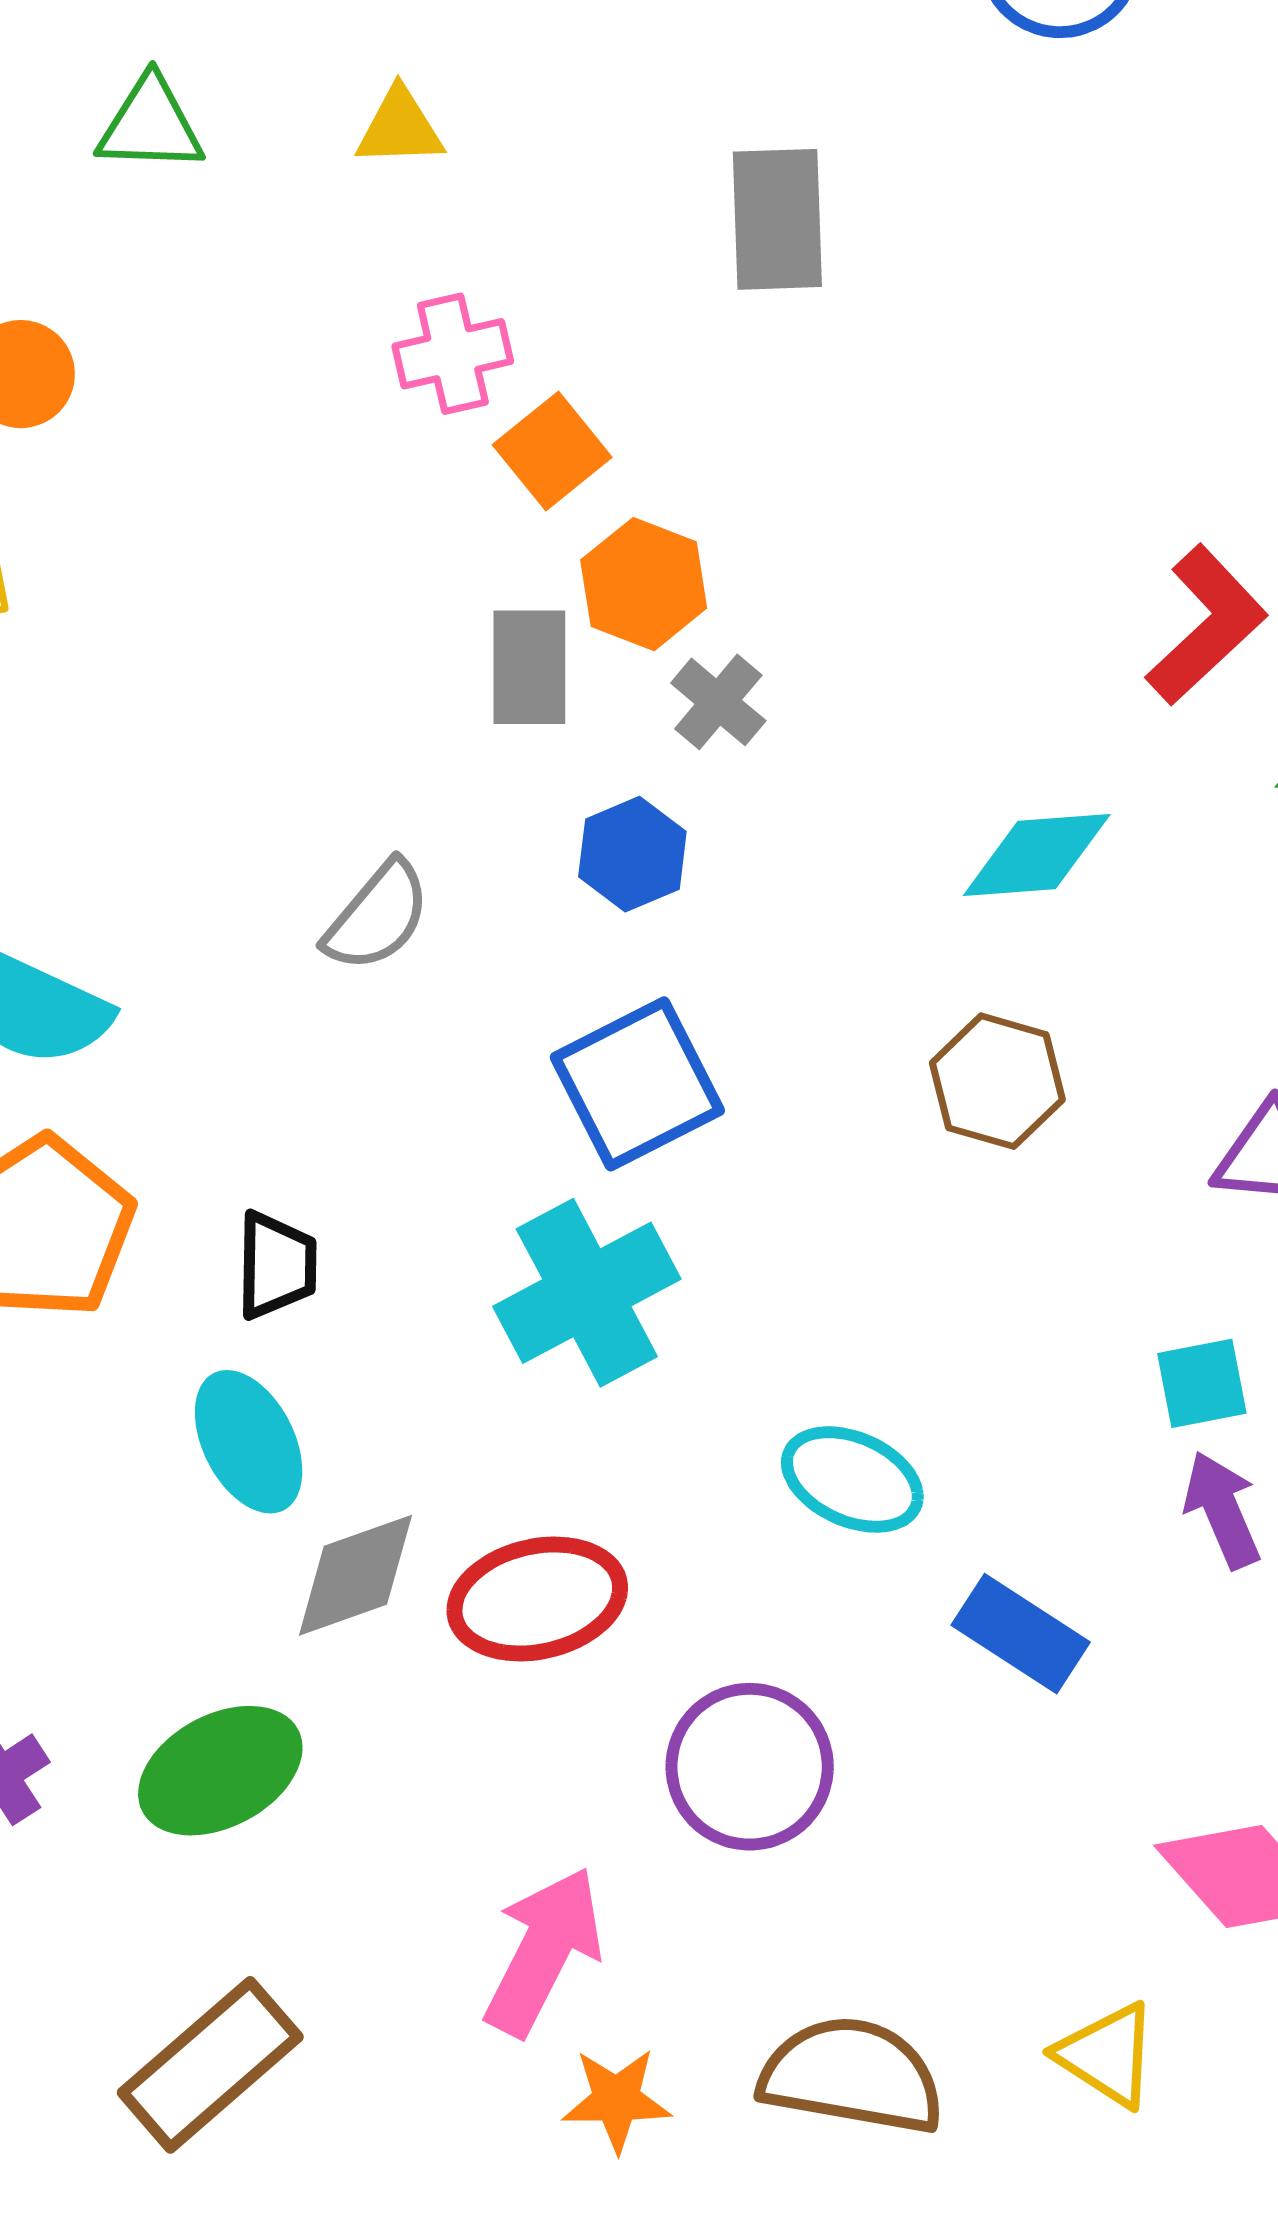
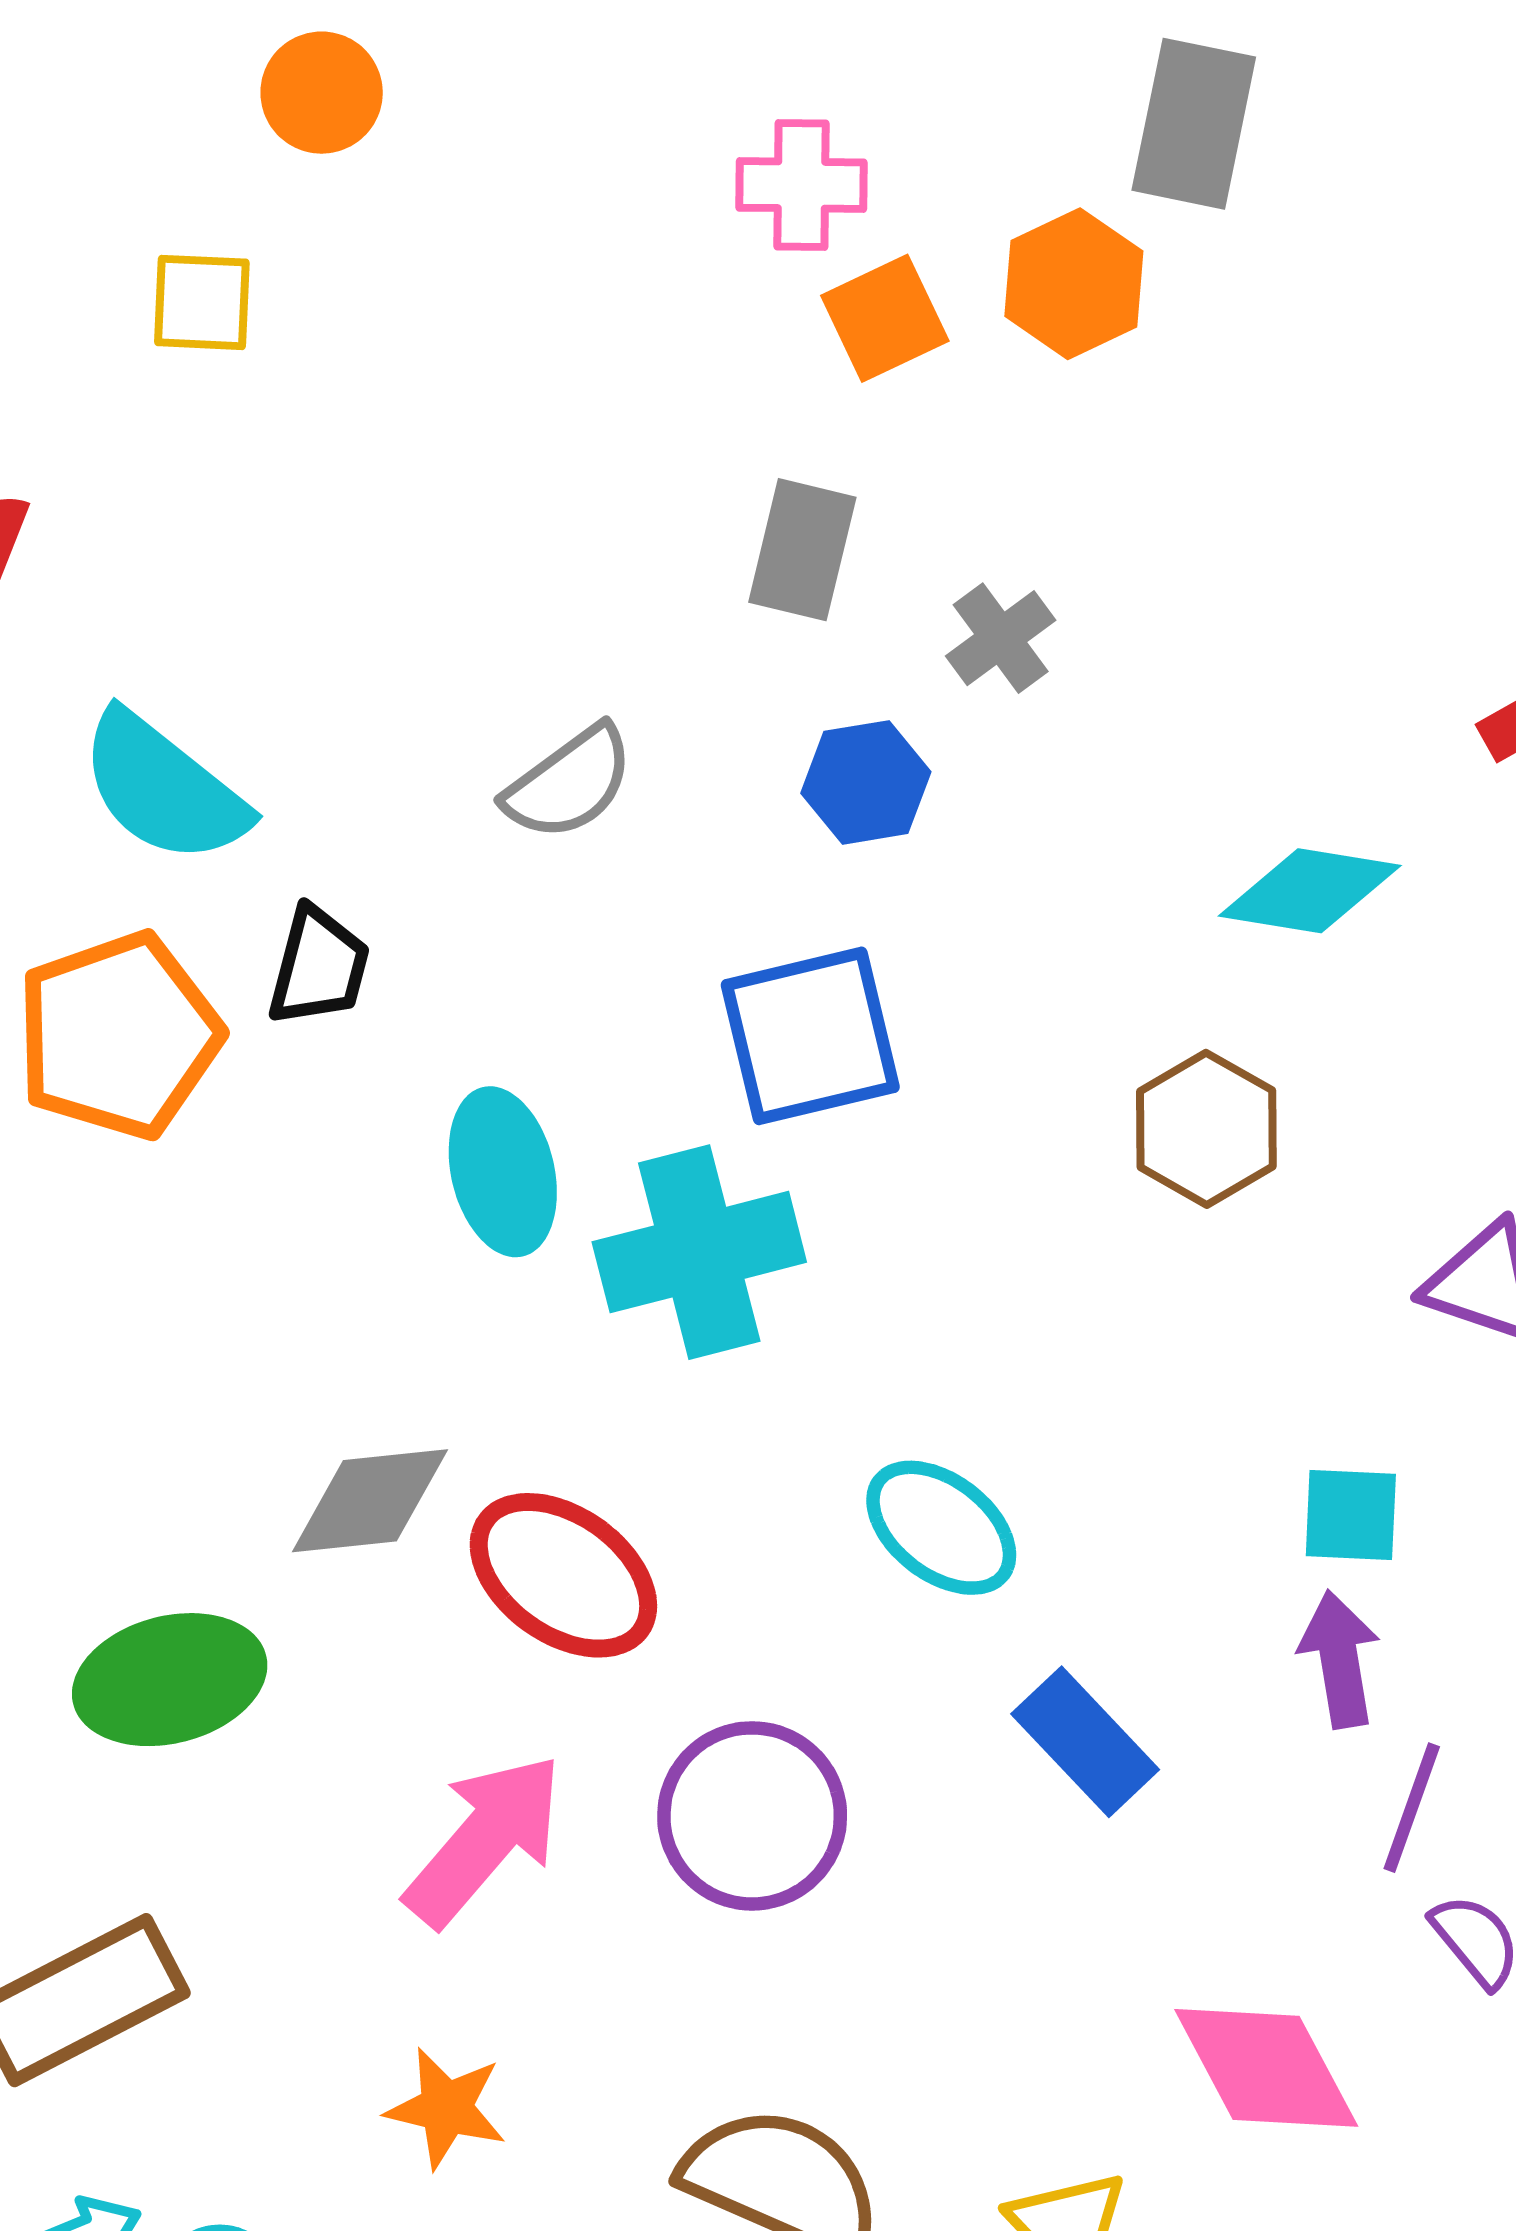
orange hexagon: (644, 584) -> (1074, 284), moved
black trapezoid: (276, 1265) -> (319, 967), moved
cyan ellipse: (249, 1442) -> (503, 1172), moved
red ellipse: (537, 1599) -> (563, 1575), turned 35
pink arrow: (544, 1951) -> (485, 1840), moved
orange star: (616, 2100) -> (446, 2108), moved

